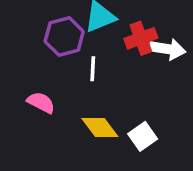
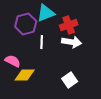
white arrow: (168, 49) -> (72, 42), moved
yellow diamond: (100, 127) -> (25, 75), moved, turned -55

